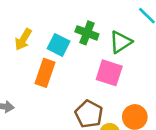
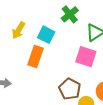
green cross: (87, 33) -> (70, 14), moved, turned 30

